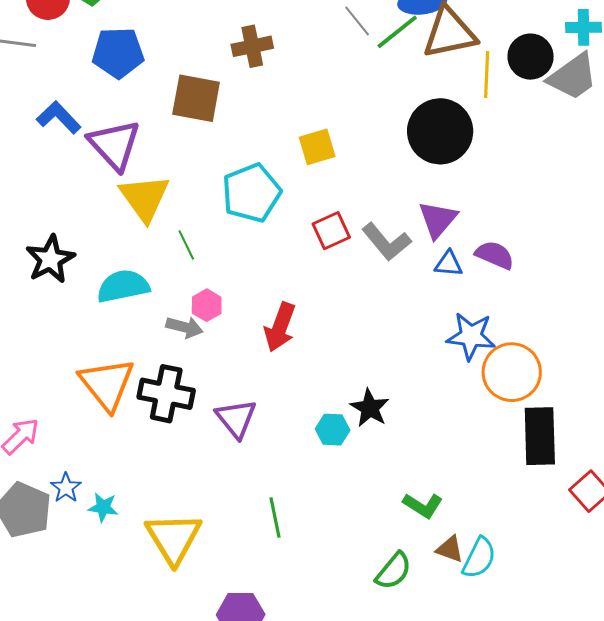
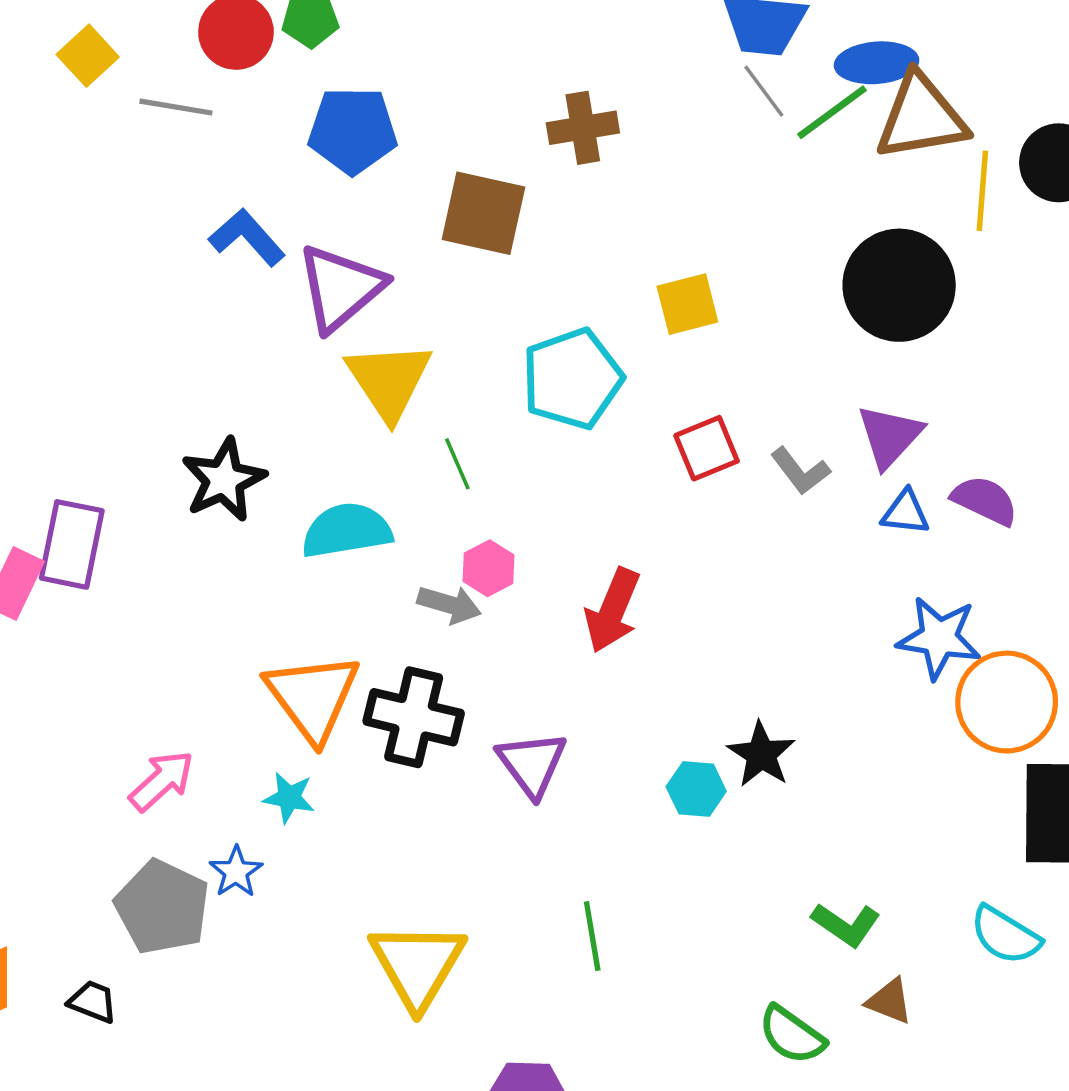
purple triangle: (114, 145) -> (341, 288), turned 30
gray L-shape: (386, 242) -> (800, 471), size x0.7
cyan star: (103, 507) -> (289, 798), moved
cyan semicircle: (479, 558) -> (1005, 935), moved, turned 93
green semicircle: (393, 571) -> (792, 1035), turned 84

